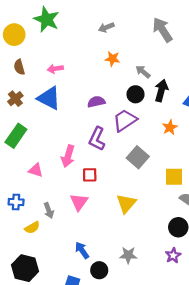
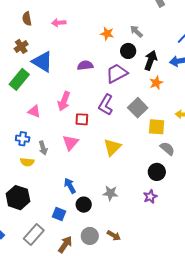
orange star: (112, 59) -> (107, 34), moved
black arrow: (161, 90) -> (151, 60), moved
blue triangle: (49, 98) -> (42, 62), moved
purple semicircle: (96, 102) -> (85, 65), moved
purple L-shape: (97, 139) -> (106, 105), moved
gray square: (138, 157) -> (138, 108), moved
blue cross: (16, 202) -> (23, 139), moved
yellow semicircle: (32, 228) -> (27, 162), turned 32

